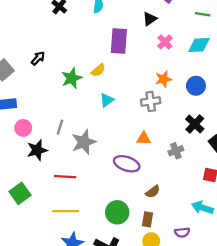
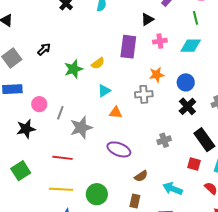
green line: (203, 14) -> (195, 18), turned 64
purple rectangle: (119, 41) -> (128, 47), moved
pink cross: (165, 42) -> (160, 41), turned 32
black cross: (195, 124) -> (187, 106), moved
pink circle: (23, 128) -> (39, 104), moved
orange triangle: (144, 138) -> (116, 113), moved
black star: (37, 150) -> (26, 129), moved
cyan arrow: (202, 208) -> (173, 189), moved
green circle: (117, 212) -> (97, 194), moved

